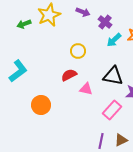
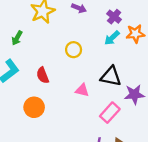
purple cross: (105, 22) -> (114, 17), moved
green arrow: (24, 24) -> (17, 38), moved, turned -40
red semicircle: (69, 75) -> (43, 75), moved, turned -84

